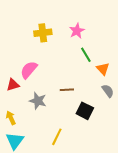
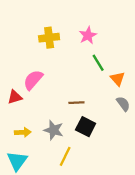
gray star: (38, 101) -> (54, 130), moved
black square: (85, 111) -> (86, 127), moved
yellow arrow: (11, 118) -> (23, 132), moved, turned 112

